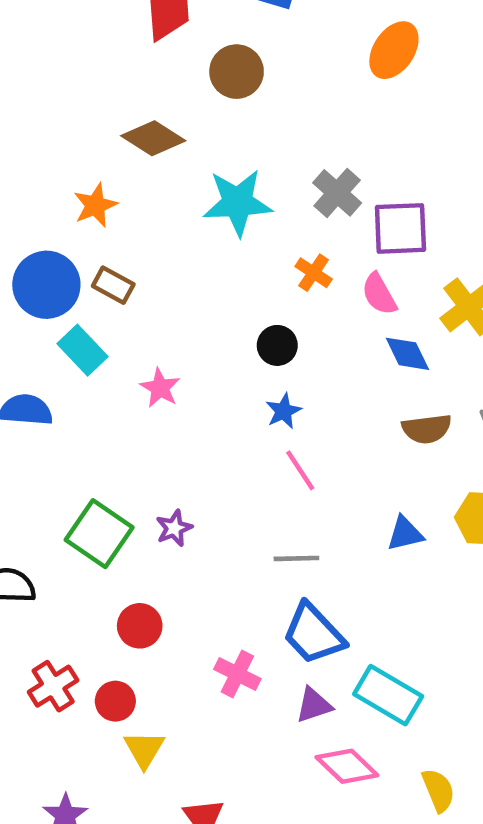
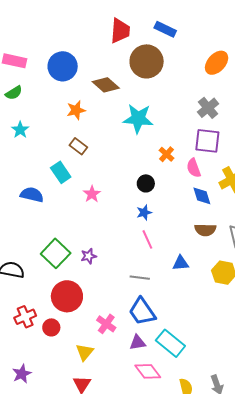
brown circle: (237, 72) -> (147, 61), size x1.4
gray cross: (337, 193) -> (208, 108), moved
blue circle: (46, 285) -> (63, 66), moved
blue triangle: (405, 534) -> (181, 263), moved
red circle: (140, 626) -> (67, 296), size x1.6
yellow triangle: (144, 749) -> (85, 352), moved

